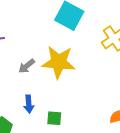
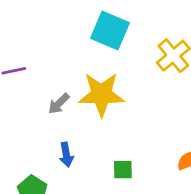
green square: (54, 118) -> (123, 170), moved

